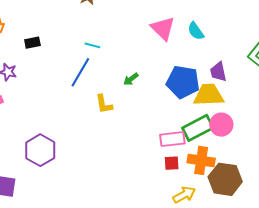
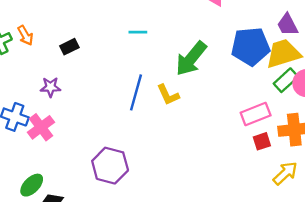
blue line: (80, 72) -> (136, 92), moved
green arrow: (131, 79) -> (191, 59), size x2.0
green rectangle: (198, 128) -> (286, 80), moved, size x0.7

